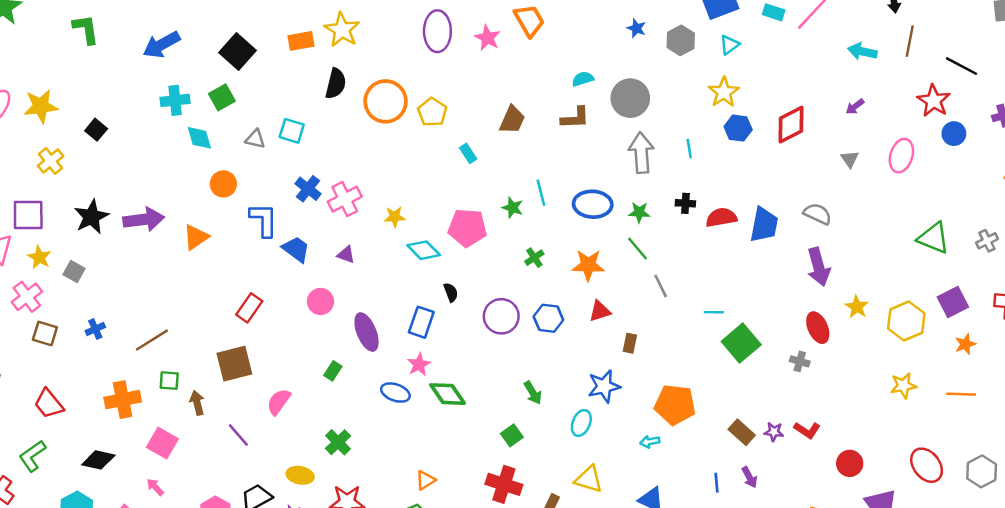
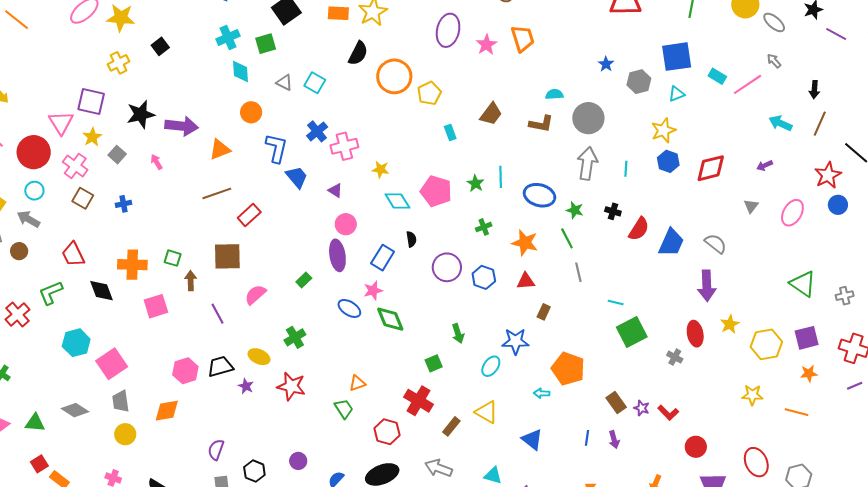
cyan cross: (175, 100) -> (228, 37), turned -30
red semicircle: (721, 217) -> (639, 229), turned 120
pink cross: (27, 297) -> (75, 166), turned -30
pink circle: (320, 301) -> (346, 224), moved
brown line: (152, 340) -> (217, 193), moved
pink square: (162, 443) -> (156, 306), turned 30
black diamond: (98, 460) -> (101, 291), moved, turned 44
pink arrow: (155, 487) -> (156, 162), moved

